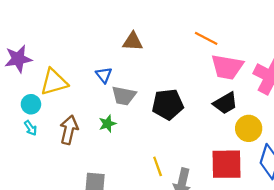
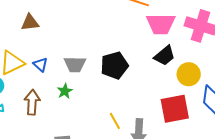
brown triangle: (133, 42) -> (30, 23), moved
blue triangle: (104, 75) -> (40, 65), moved

